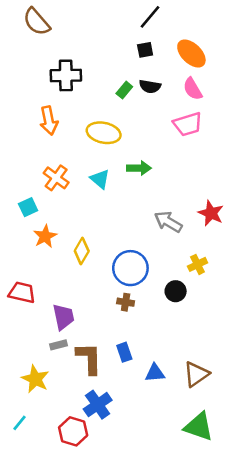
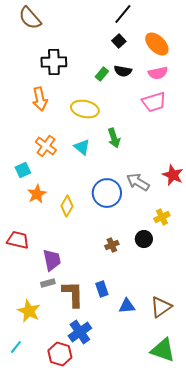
black square: (145, 50) -> (119, 41), turned -32
pink semicircle: (193, 89) -> (158, 73), turned -72
green arrow: (139, 168) -> (114, 138), turned 72
blue circle: (130, 268) -> (107, 193), moved
brown cross: (126, 302) -> (112, 245), moved, turned -32

